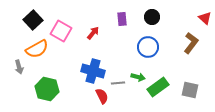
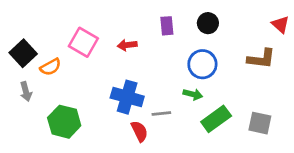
black square: (33, 20) -> (23, 53), moved
red arrow: (93, 33) -> (127, 45), turned -136
brown L-shape: (191, 43) -> (261, 59), turned 60
orange semicircle: (37, 49) -> (51, 67), size x0.7
green arrow: (138, 77) -> (193, 94), moved

